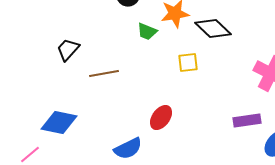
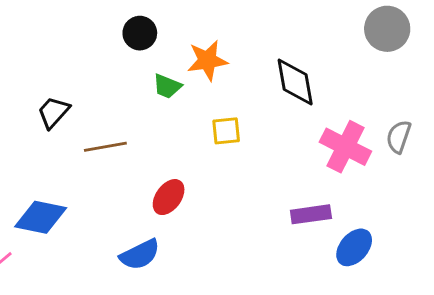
black diamond: (213, 29) -> (295, 82), moved, turned 36
red ellipse: (161, 118) -> (169, 197), moved

